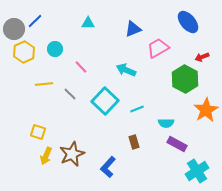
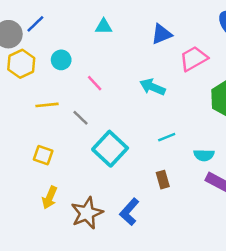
cyan square: (105, 101) -> (110, 149), moved
yellow square: (38, 132) -> (43, 155), moved
brown star: (72, 154) -> (87, 213), moved

